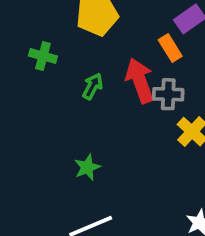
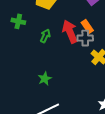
orange rectangle: (170, 48) -> (87, 27), moved

